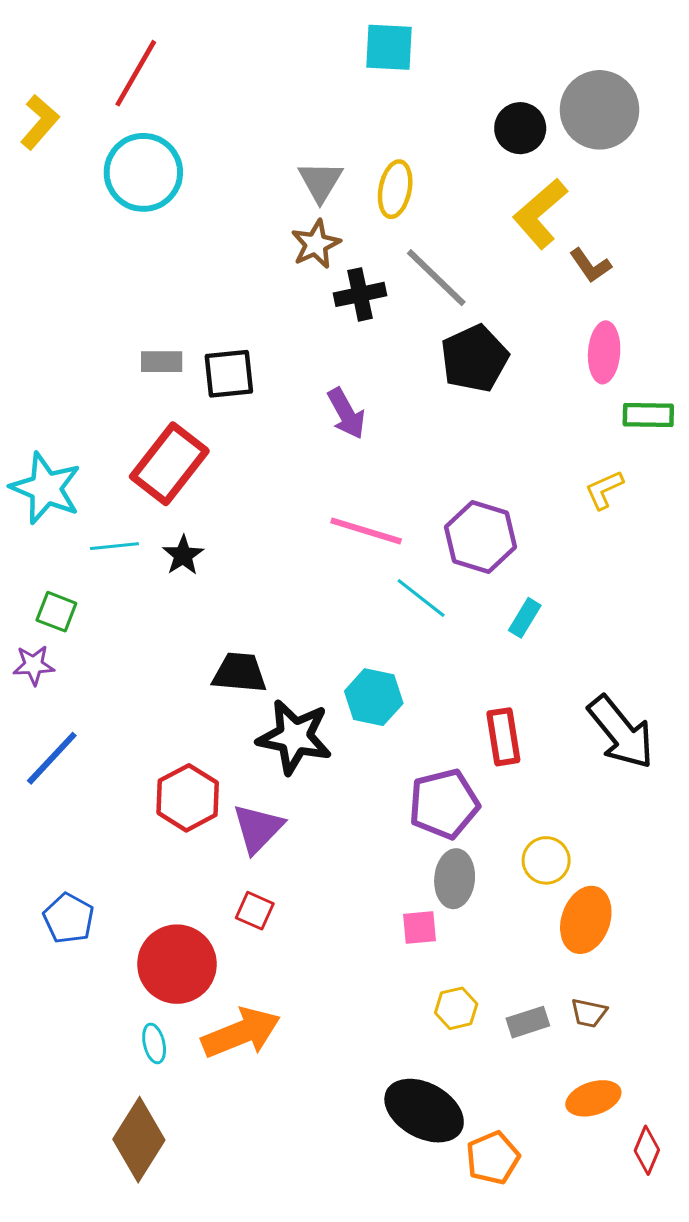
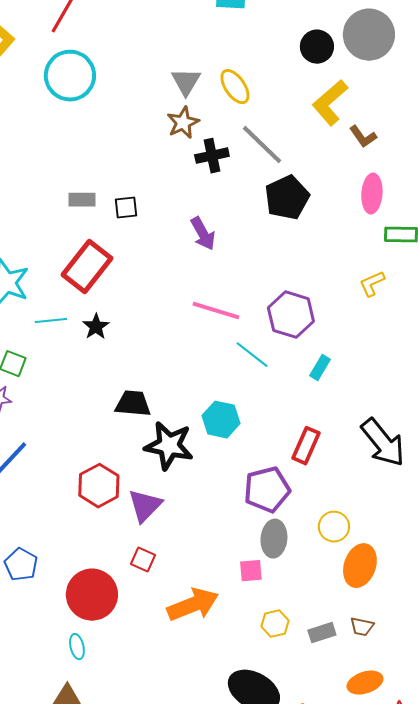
yellow ellipse: (395, 189) -> (235, 87), turned -45
black square: (229, 374) -> (126, 208), size x0.7
red rectangle: (503, 737) -> (306, 446), turned 33
orange arrow: (241, 1033) -> (193, 605), moved

